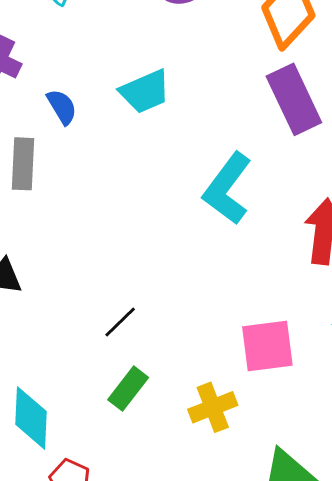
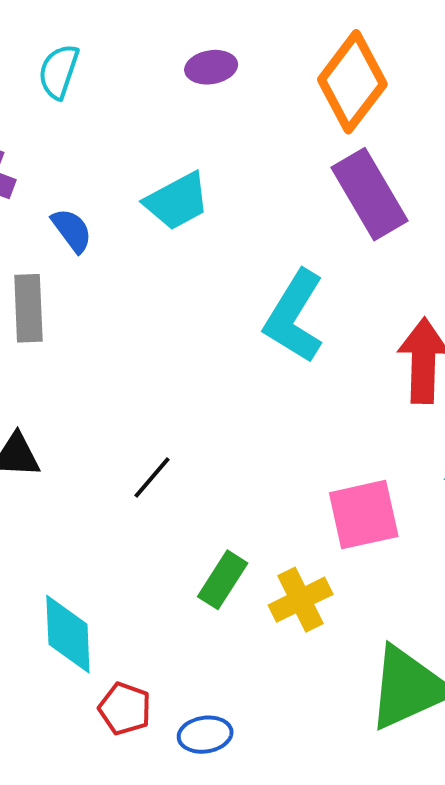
black line: (120, 322) -> (152, 478), moved
green rectangle: (128, 389) -> (223, 580), moved

